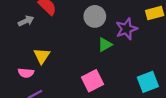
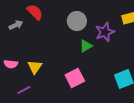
yellow triangle: (42, 56) -> (35, 67), moved
pink semicircle: (26, 73) -> (11, 64), moved

